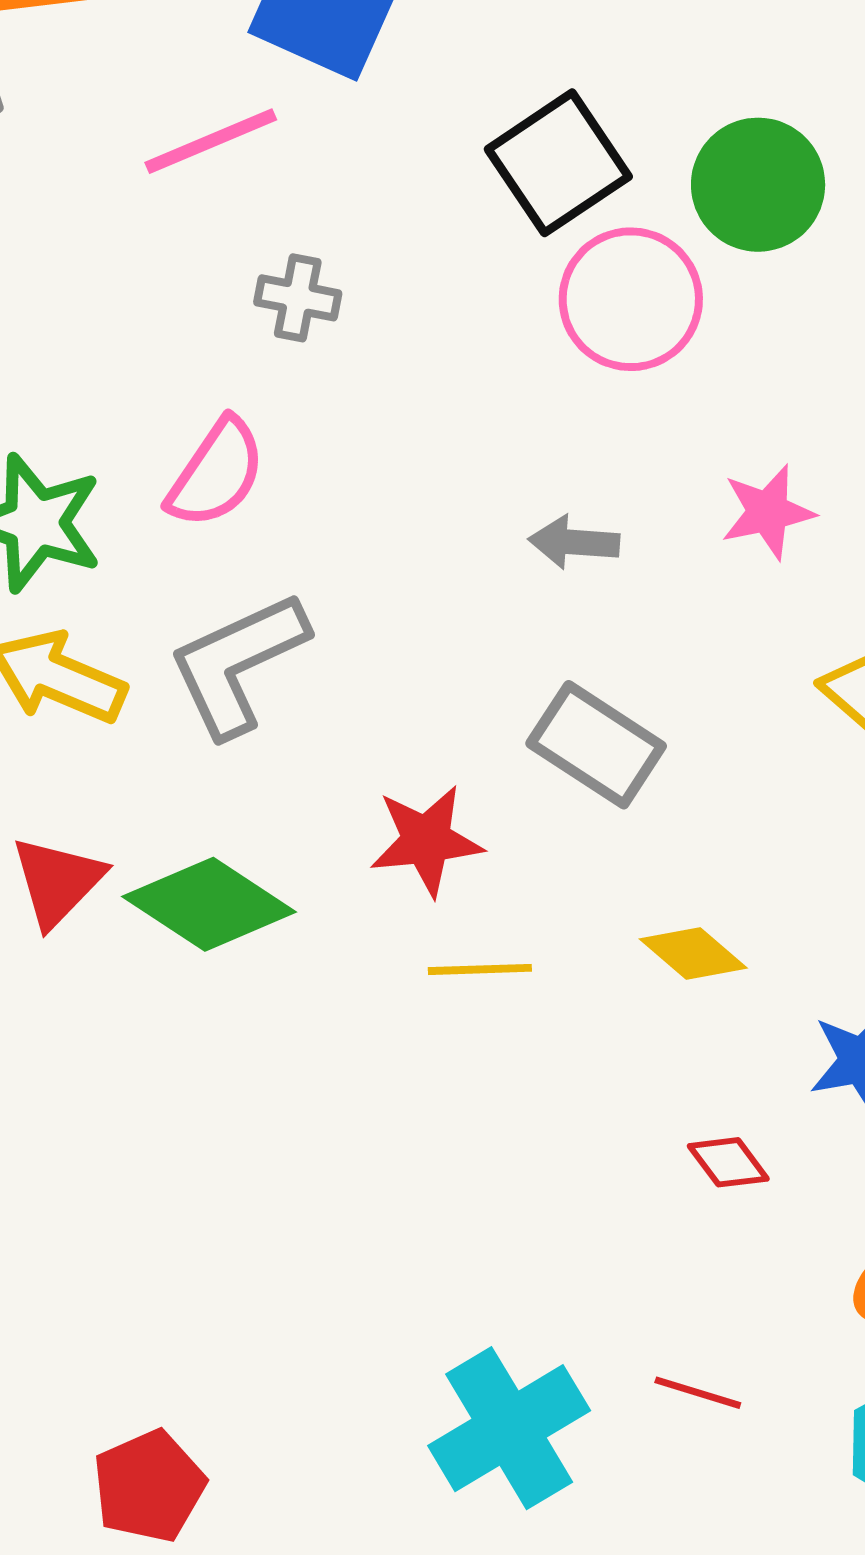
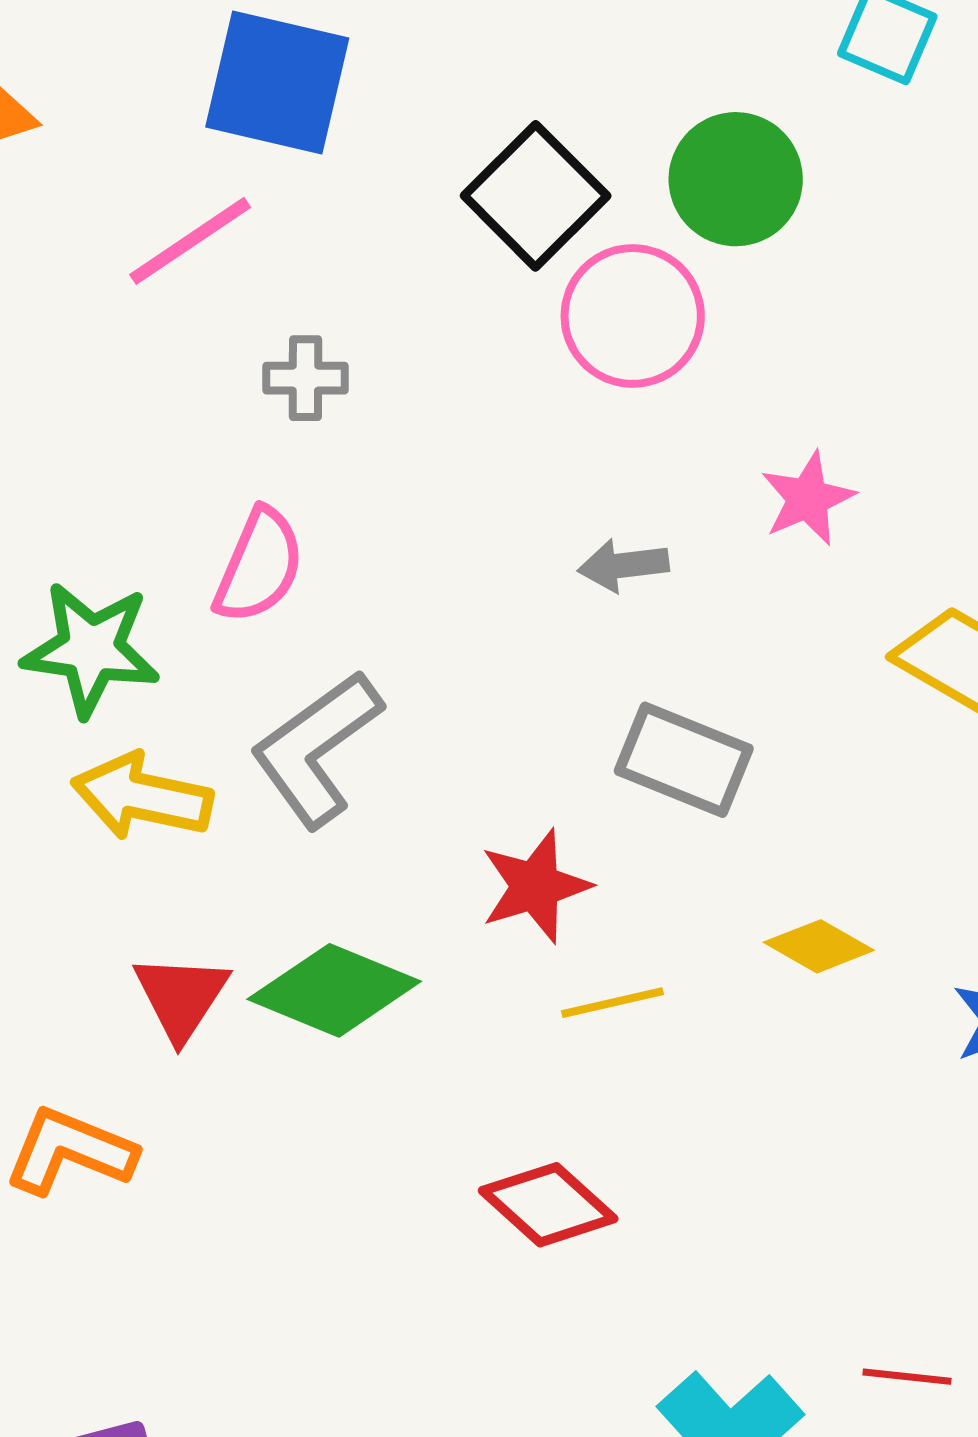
red diamond: (728, 1162) -> (548, 1205), moved, size x1.6

